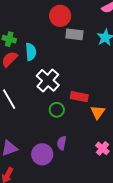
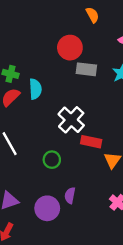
white cross: (48, 80) -> (71, 120), moved
green circle: (57, 110) -> (52, 160), moved

